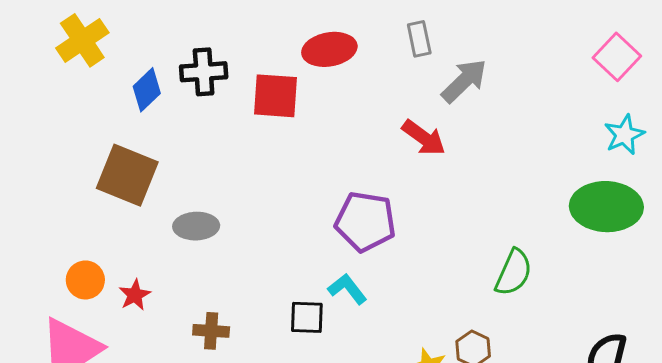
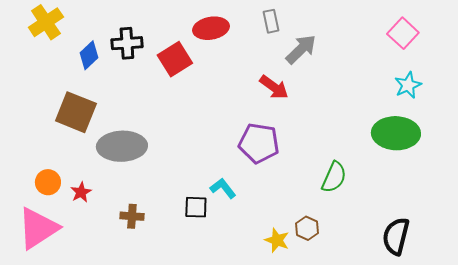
red square: (275, 96) -> (175, 59), turned -36
purple pentagon: (365, 222) -> (259, 143), moved
gray ellipse: (196, 226) -> (122, 146), size x1.6

